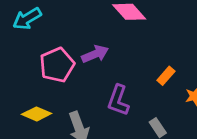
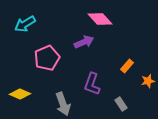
purple arrow: (95, 54) -> (84, 42), moved
yellow diamond: (37, 114) -> (20, 94), moved

